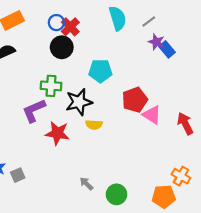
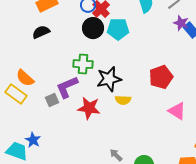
cyan pentagon: (100, 71) -> (118, 29), moved
pink triangle: (152, 115) -> (177, 111), moved
gray square: (18, 175) -> (52, 100), moved

